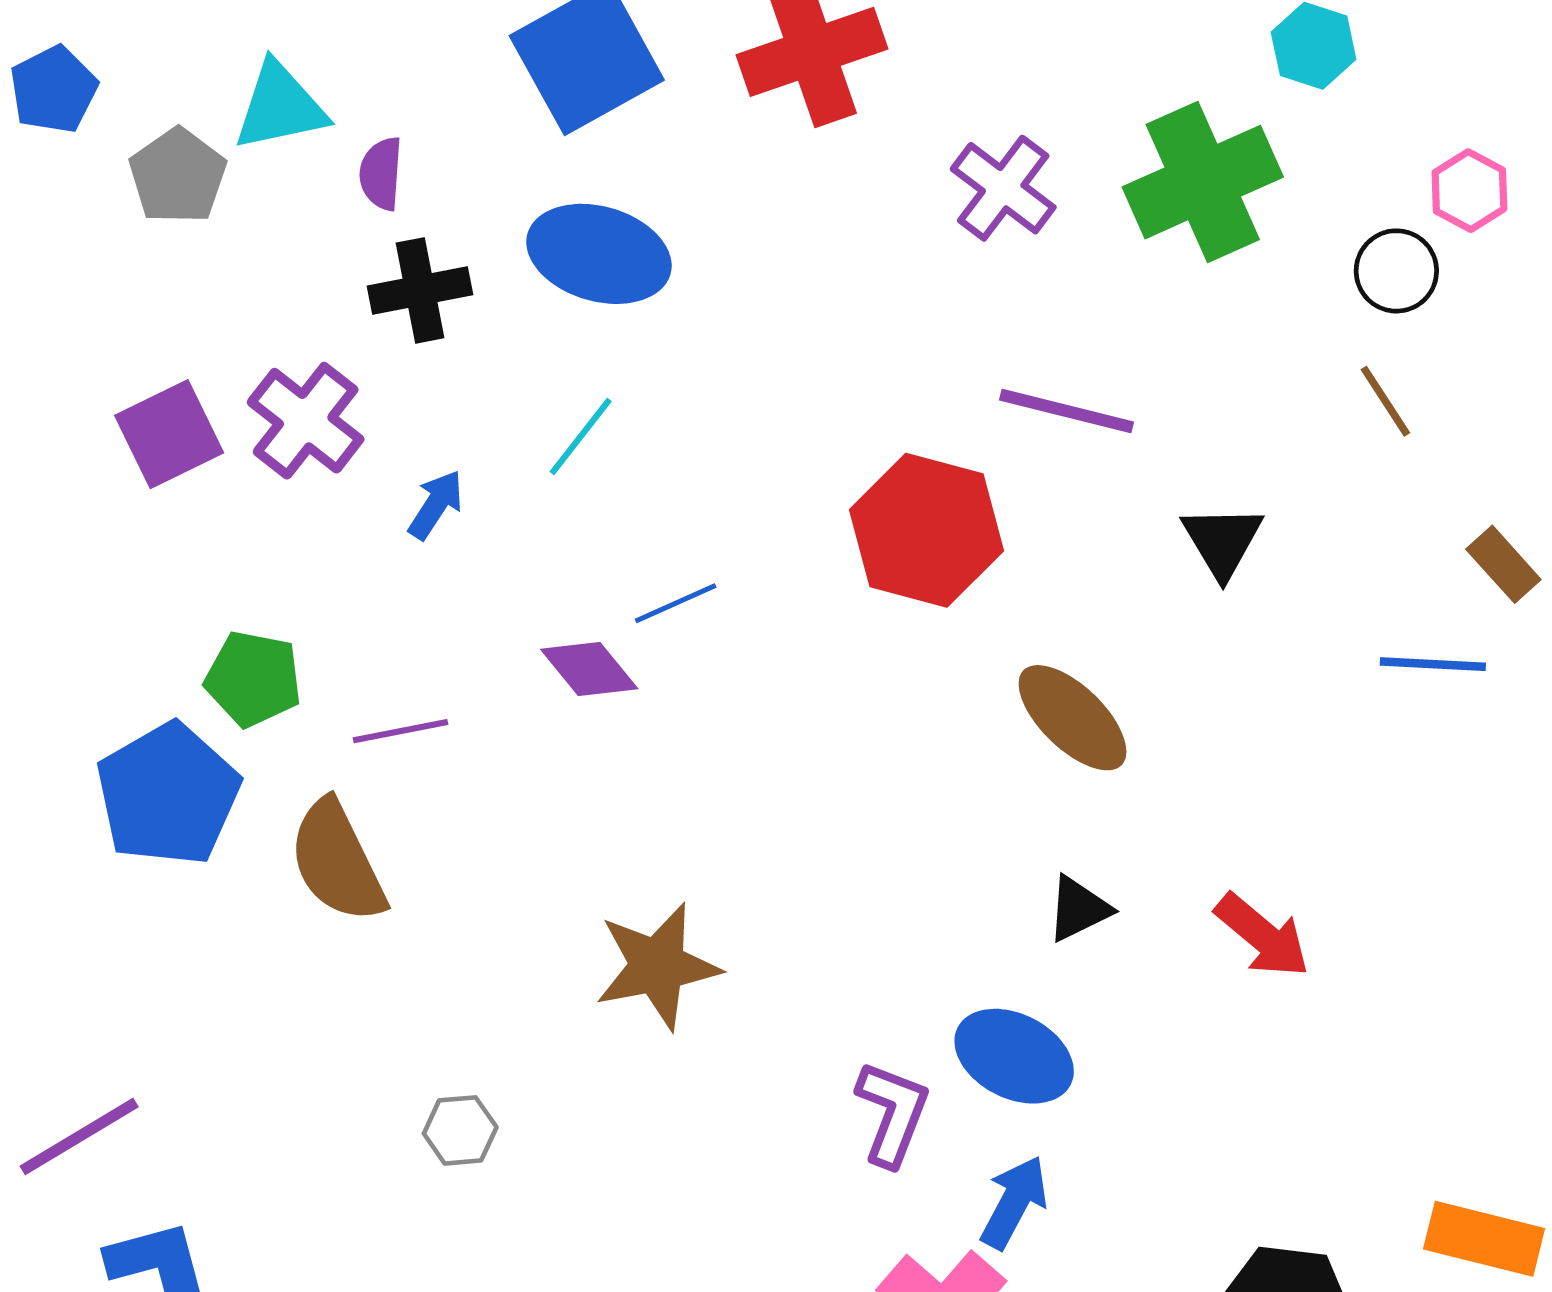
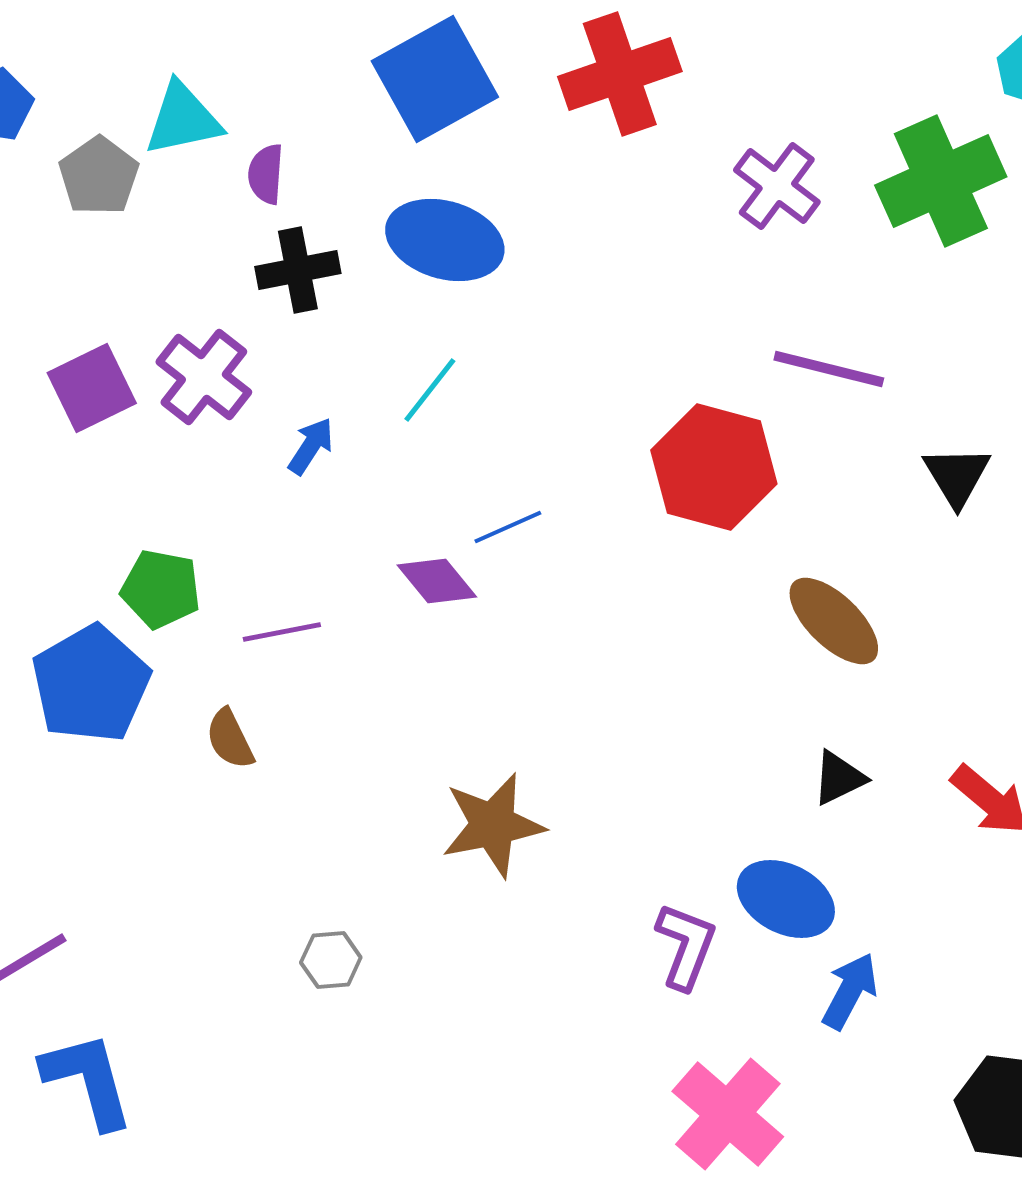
brown semicircle: (337, 861) -> (230, 739), size x0.6
blue arrow: (1014, 1202) -> (850, 991), moved

